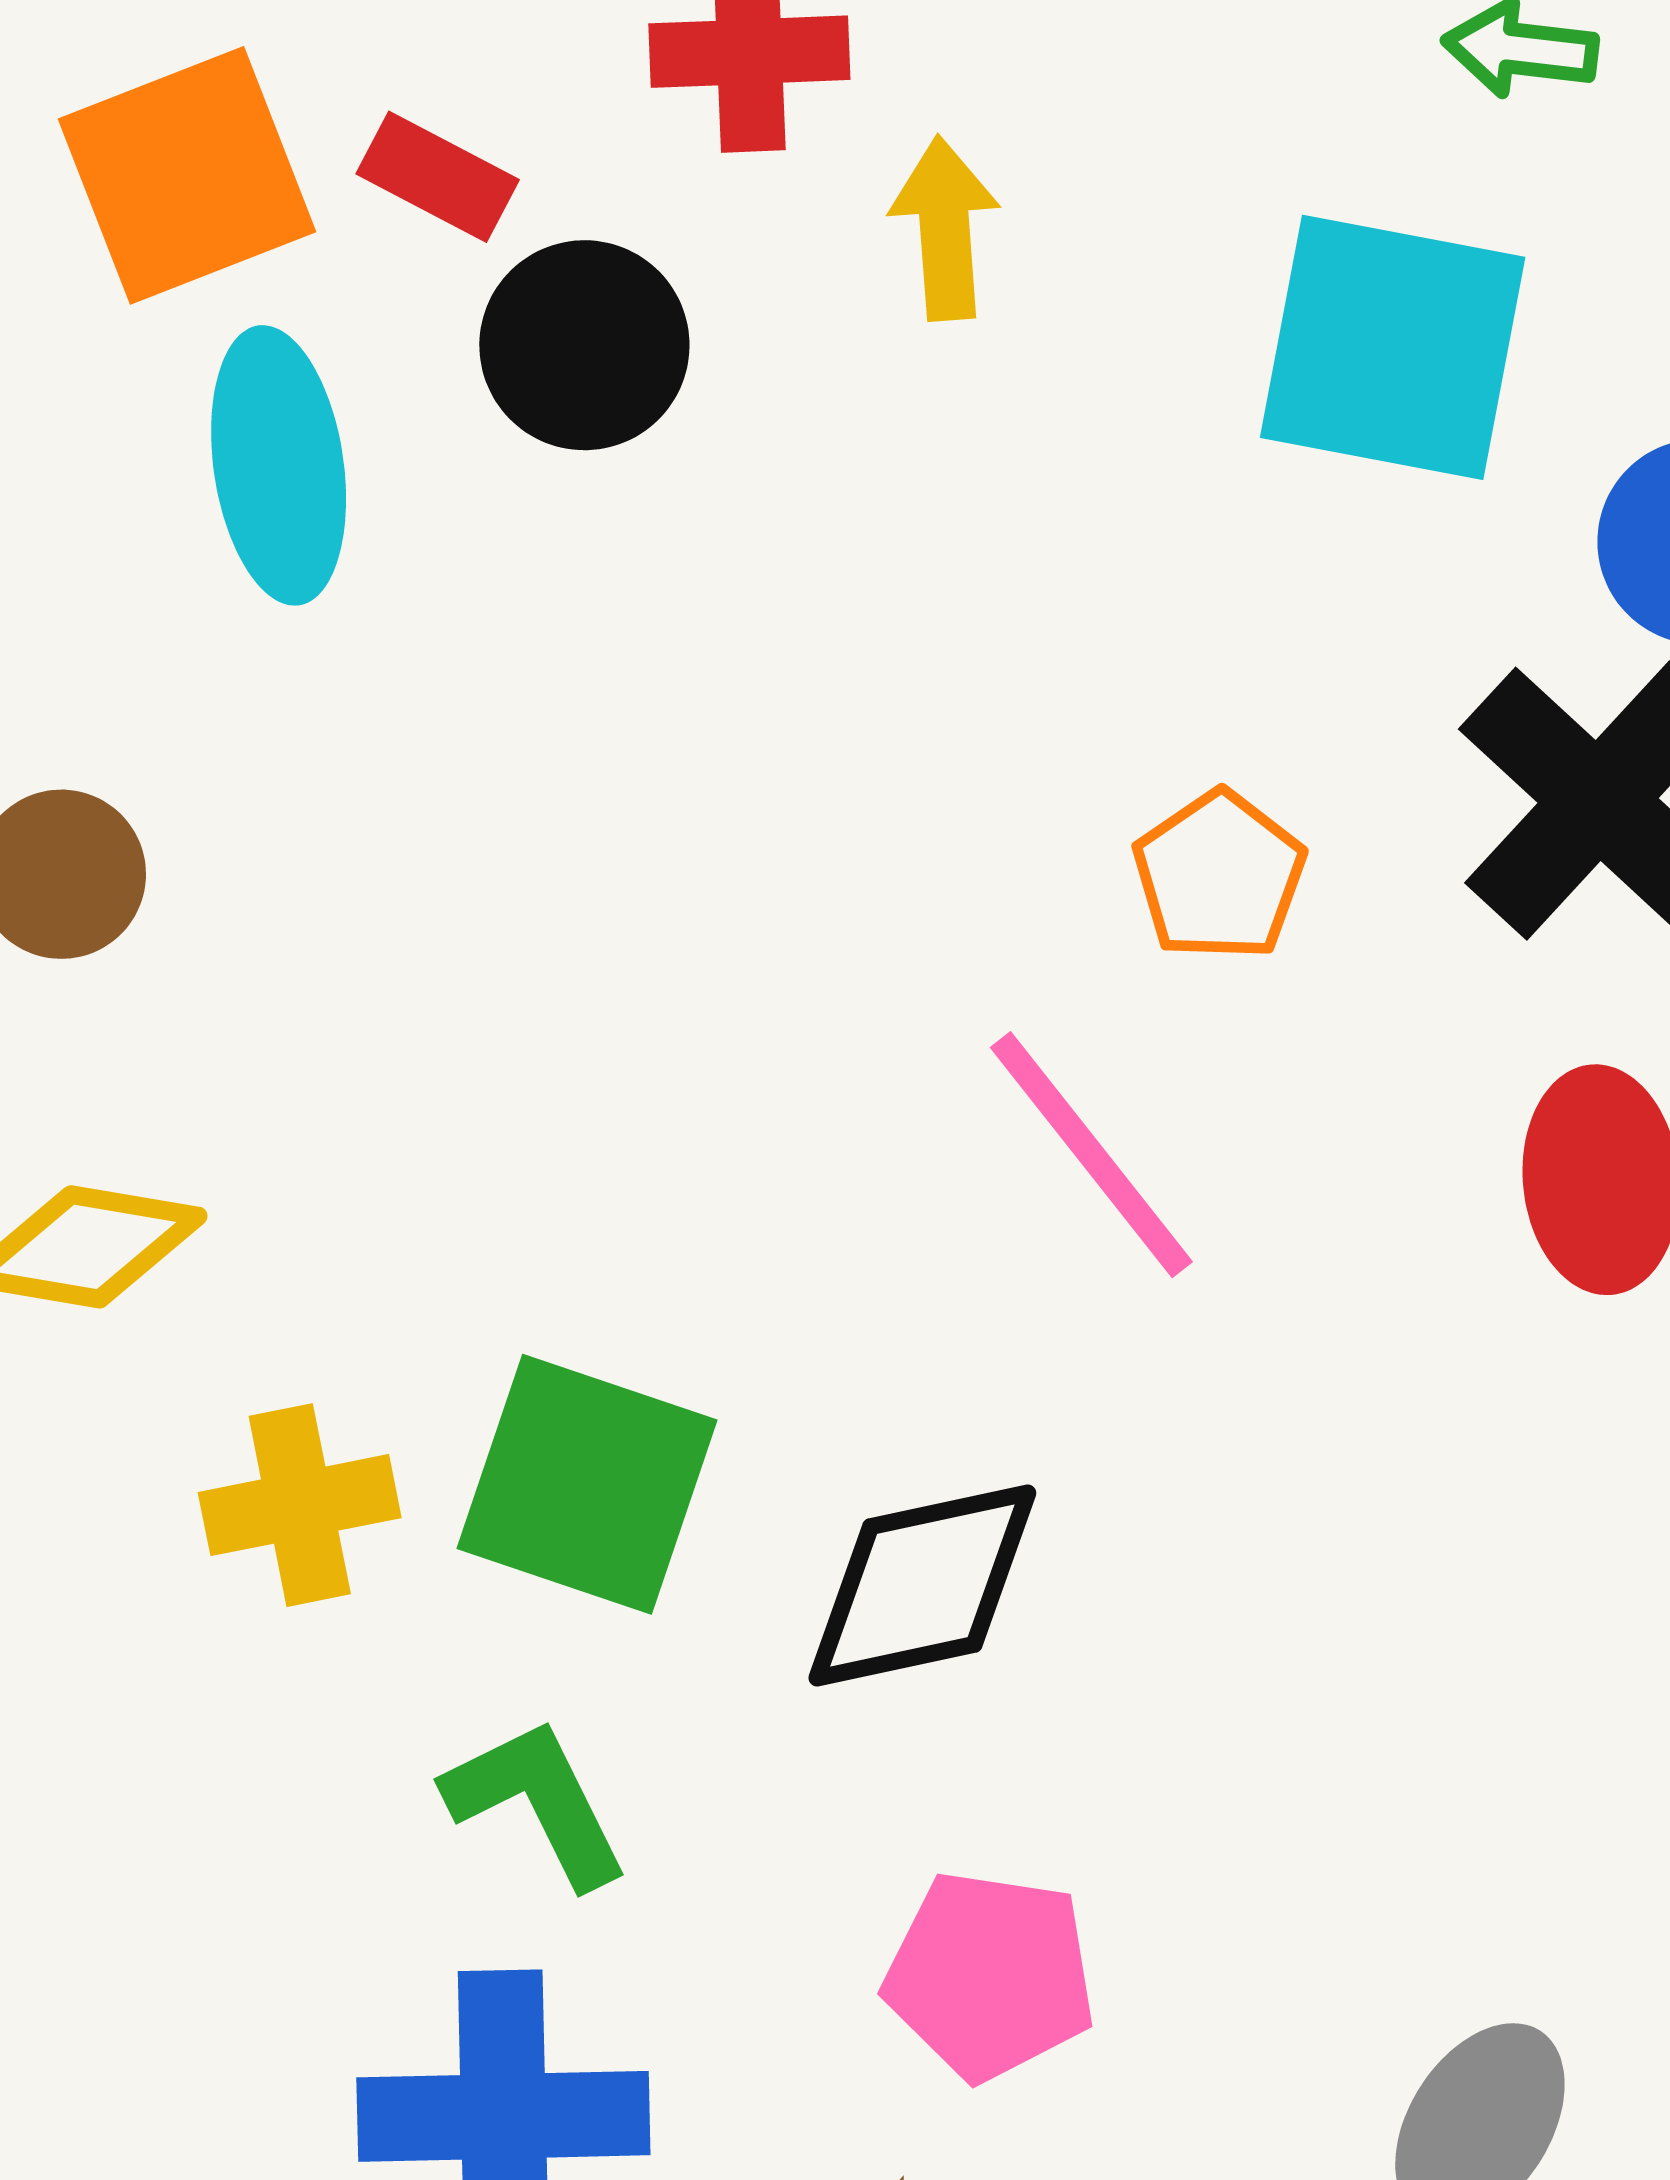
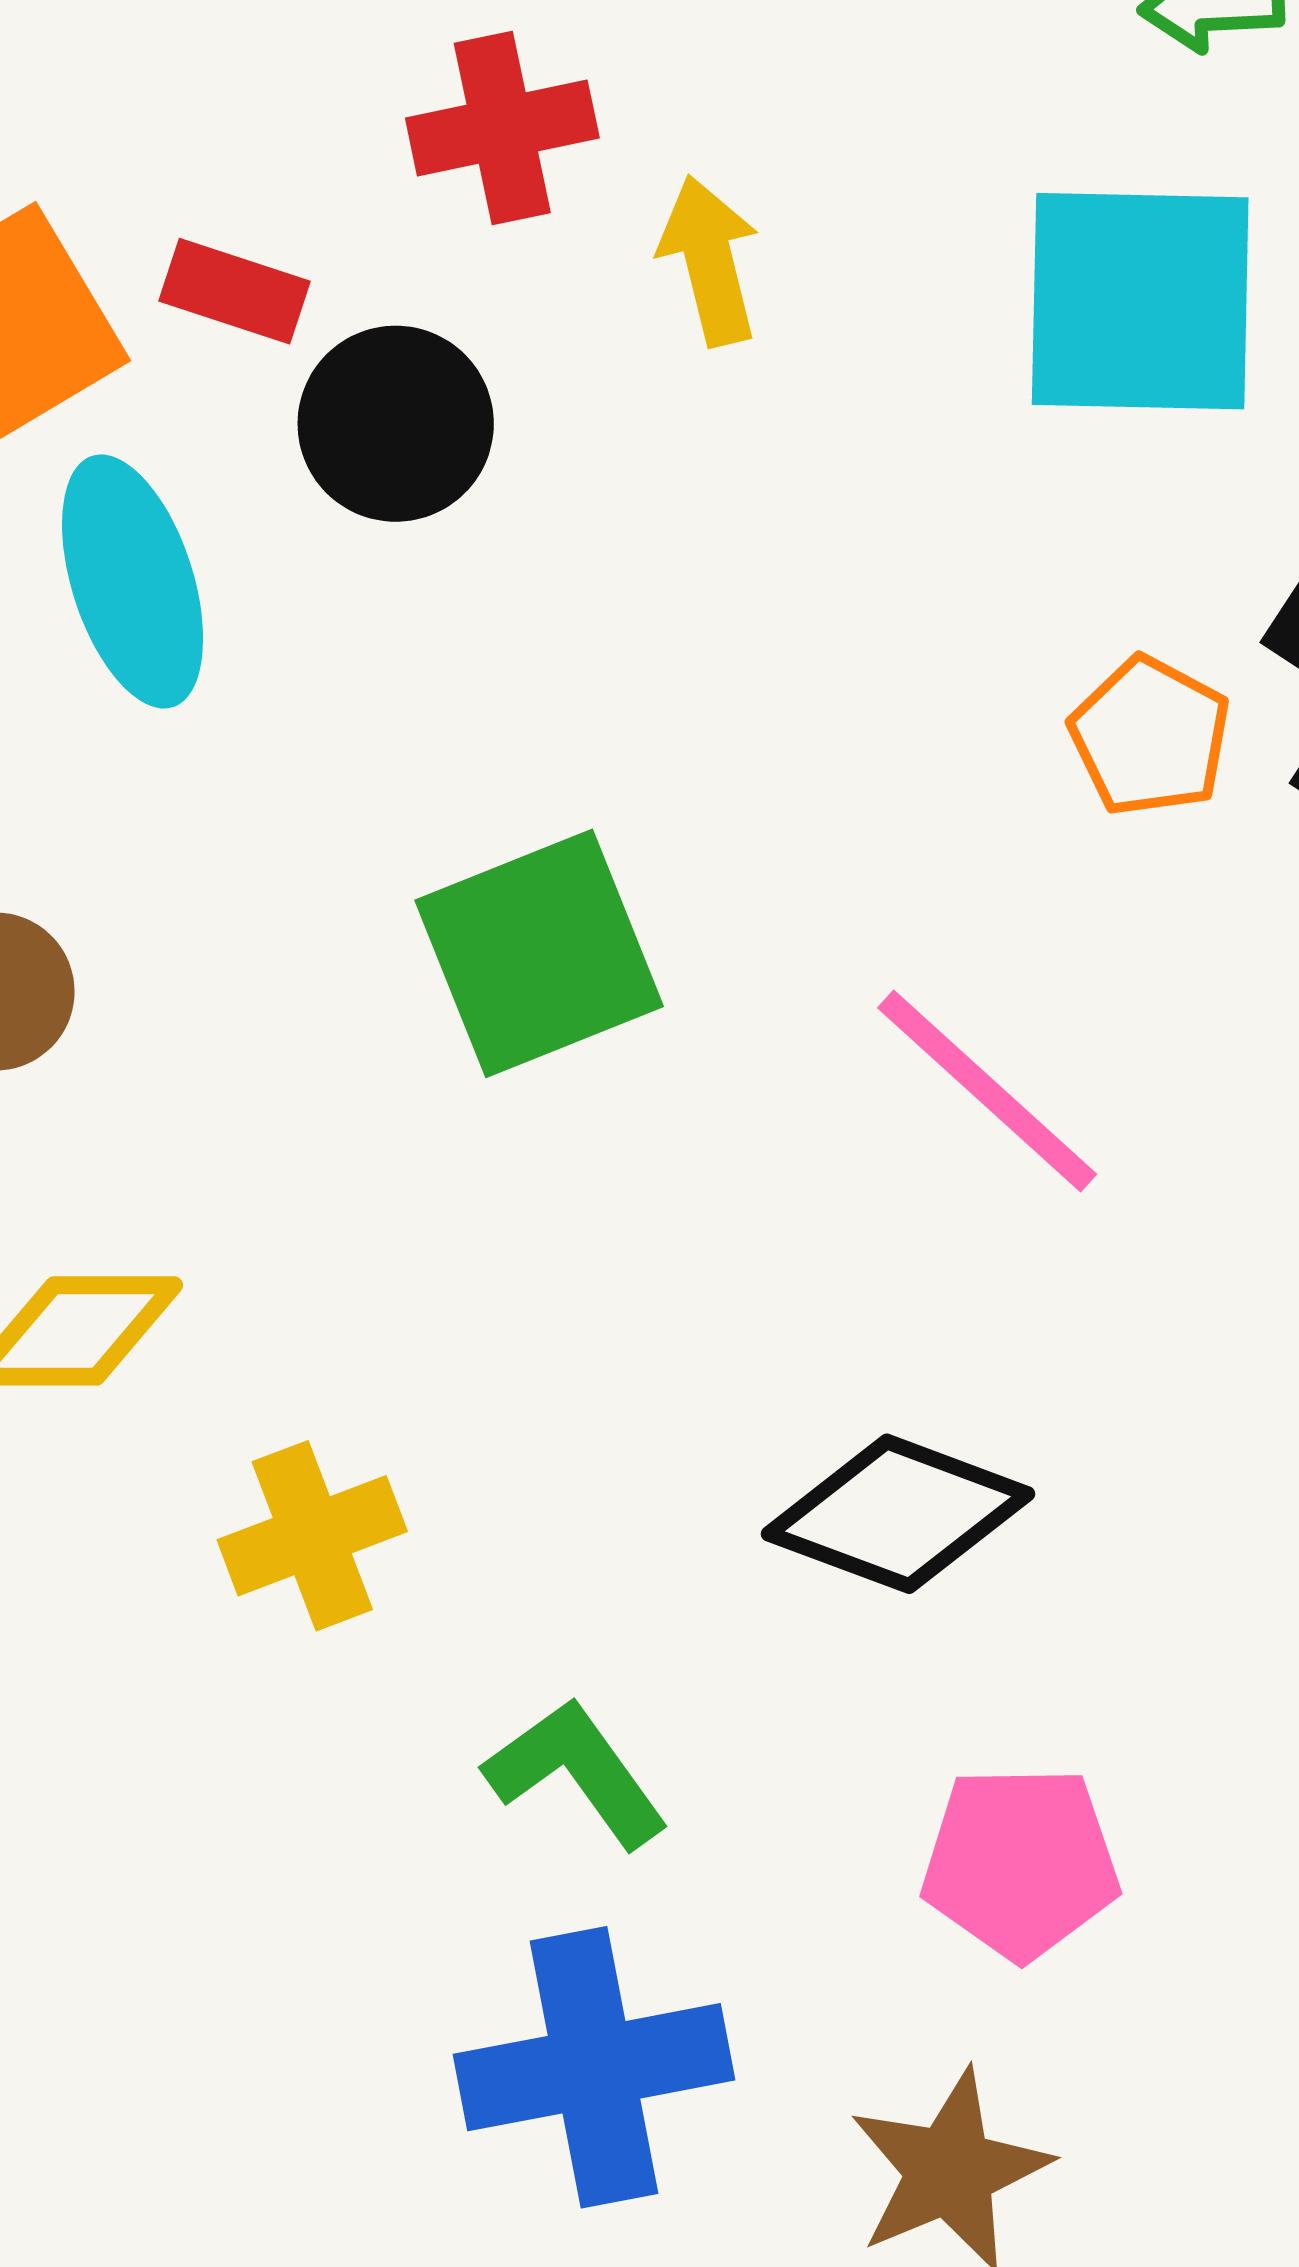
orange pentagon: (1219, 876) -> (1150, 736), moved
green square: (587, 1484) -> (539, 953), moved, turned -31
black diamond: (922, 1586) -> (898, 1514), turned 42

